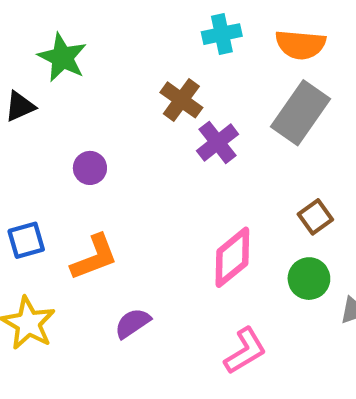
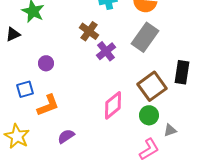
brown square: (315, 217) -> (152, 86), size x1.8
blue square: (26, 240) -> (25, 89), moved
pink L-shape: (245, 351) -> (149, 149), moved

